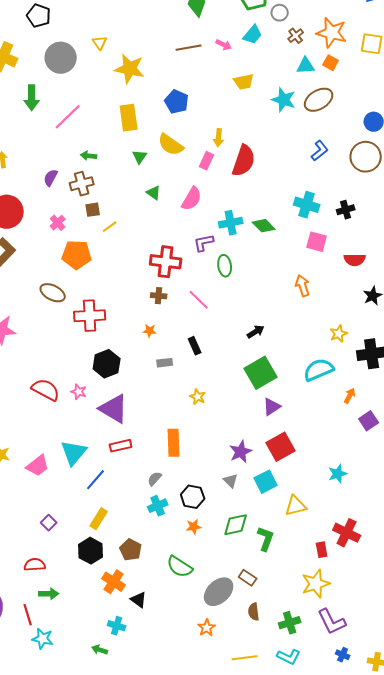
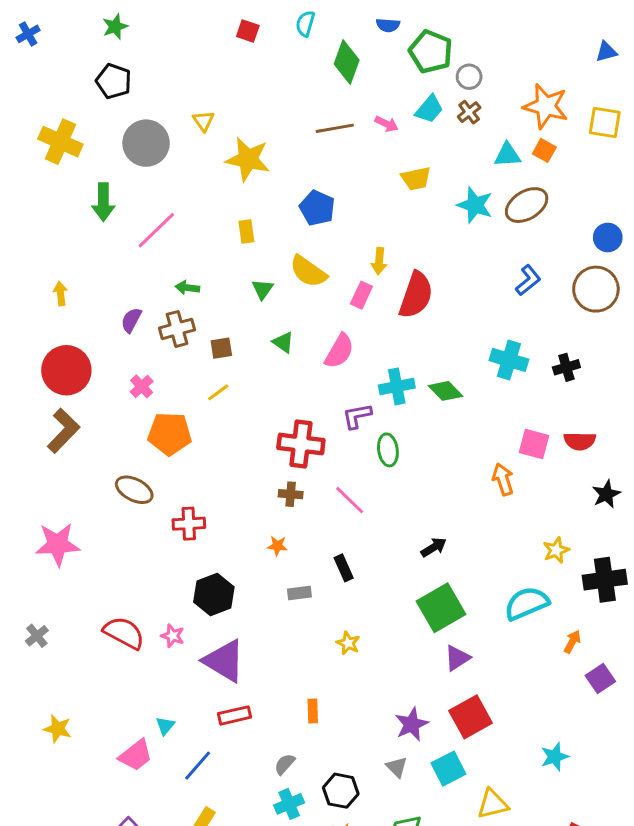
brown cross: (296, 36) -> (469, 112), moved
yellow rectangle: (129, 118) -> (246, 232), size x0.6
brown square: (93, 210) -> (221, 348), moved
pink square: (317, 242) -> (534, 444), moved
red cross: (90, 316) -> (189, 524), size x0.7
orange rectangle: (174, 443) -> (313, 711), size x0.6
cyan triangle: (74, 453) -> (165, 726), size x0.5
pink trapezoid: (38, 466) -> (136, 755), moved

